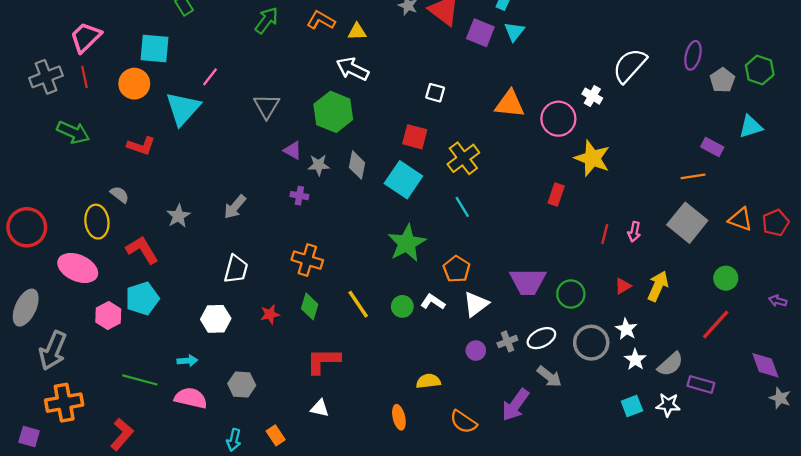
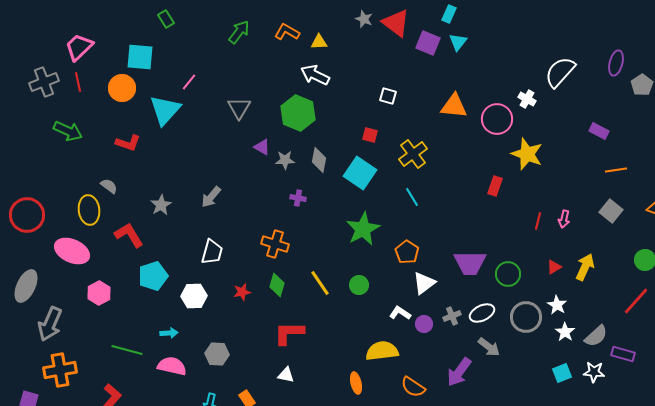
red square: (415, 137) -> (370, 135), size x0.7
purple rectangle: (712, 147) -> (599, 131), moved
purple cross: (299, 196) -> (298, 198), moved
gray square: (687, 223) -> (611, 211), size x0.7
cyan pentagon: (142, 299) -> (153, 276), moved
white L-shape: (433, 302) -> (400, 313), moved
yellow semicircle: (428, 381) -> (382, 351), size x1.5

